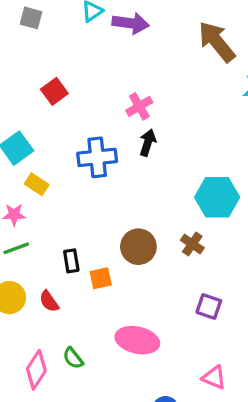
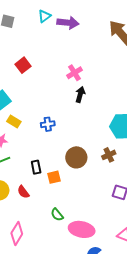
blue cross: (97, 157) -> (48, 124), moved, size x0.6
brown cross: (192, 244) -> (109, 155), turned 32
pink ellipse: (137, 340) -> (82, 229), moved
green semicircle: (73, 358) -> (57, 215), moved

